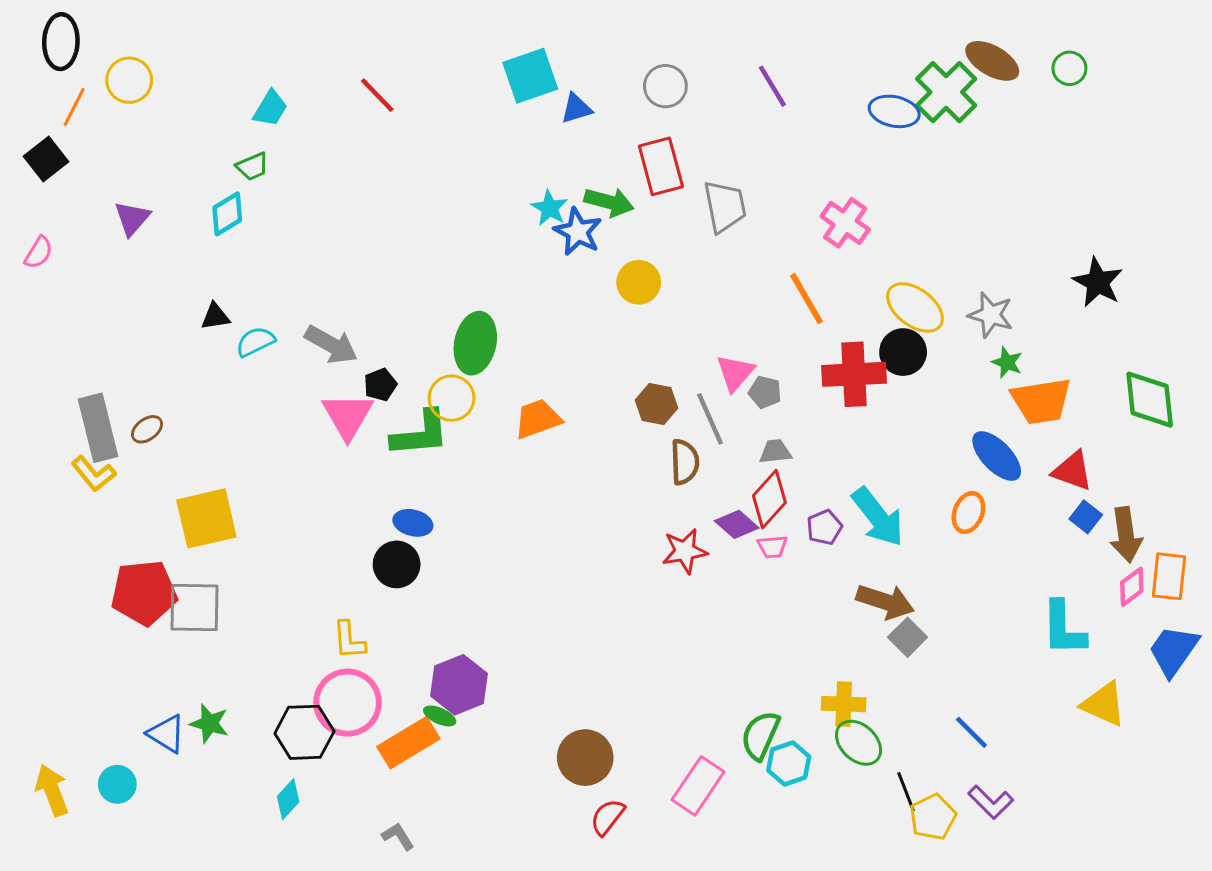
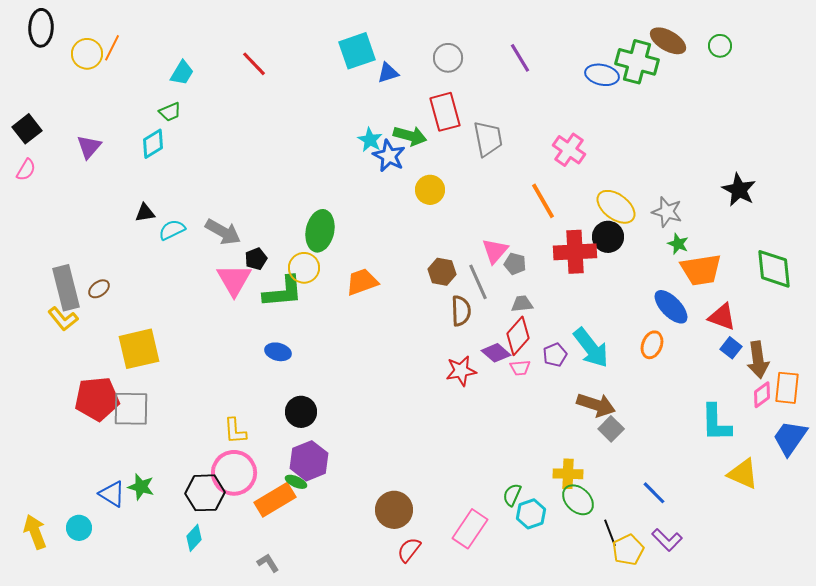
green cross: (946, 92) -> (637, 62), turned -30
orange line: (74, 107) -> (112, 48), moved
black square: (46, 159) -> (27, 129), moved
black circle: (397, 564) -> (301, 412), moved
green semicircle: (760, 735) -> (512, 495), size x0.7

